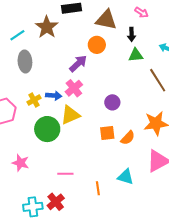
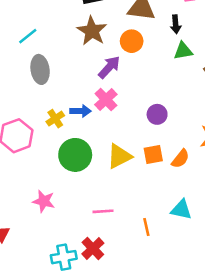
brown star: (47, 27) -> (92, 31), moved
yellow triangle: (70, 115) -> (119, 156), moved

